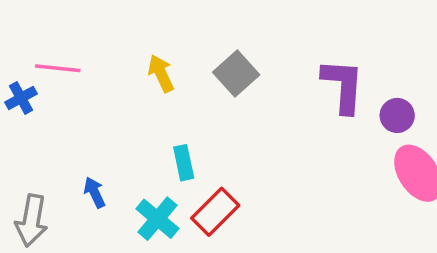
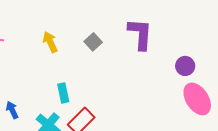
gray square: (236, 73) -> (93, 42), size x0.7
purple L-shape: (343, 86) -> (140, 34), moved

